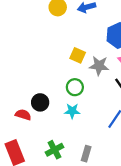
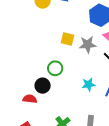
green circle: (75, 87) -> (55, 68), moved
cyan star: (72, 111) -> (89, 85), moved

